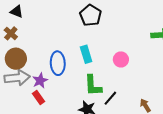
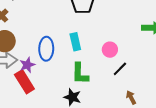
red rectangle: (38, 97) -> (24, 82), size x1.6
black line: (110, 98) -> (120, 69), moved

